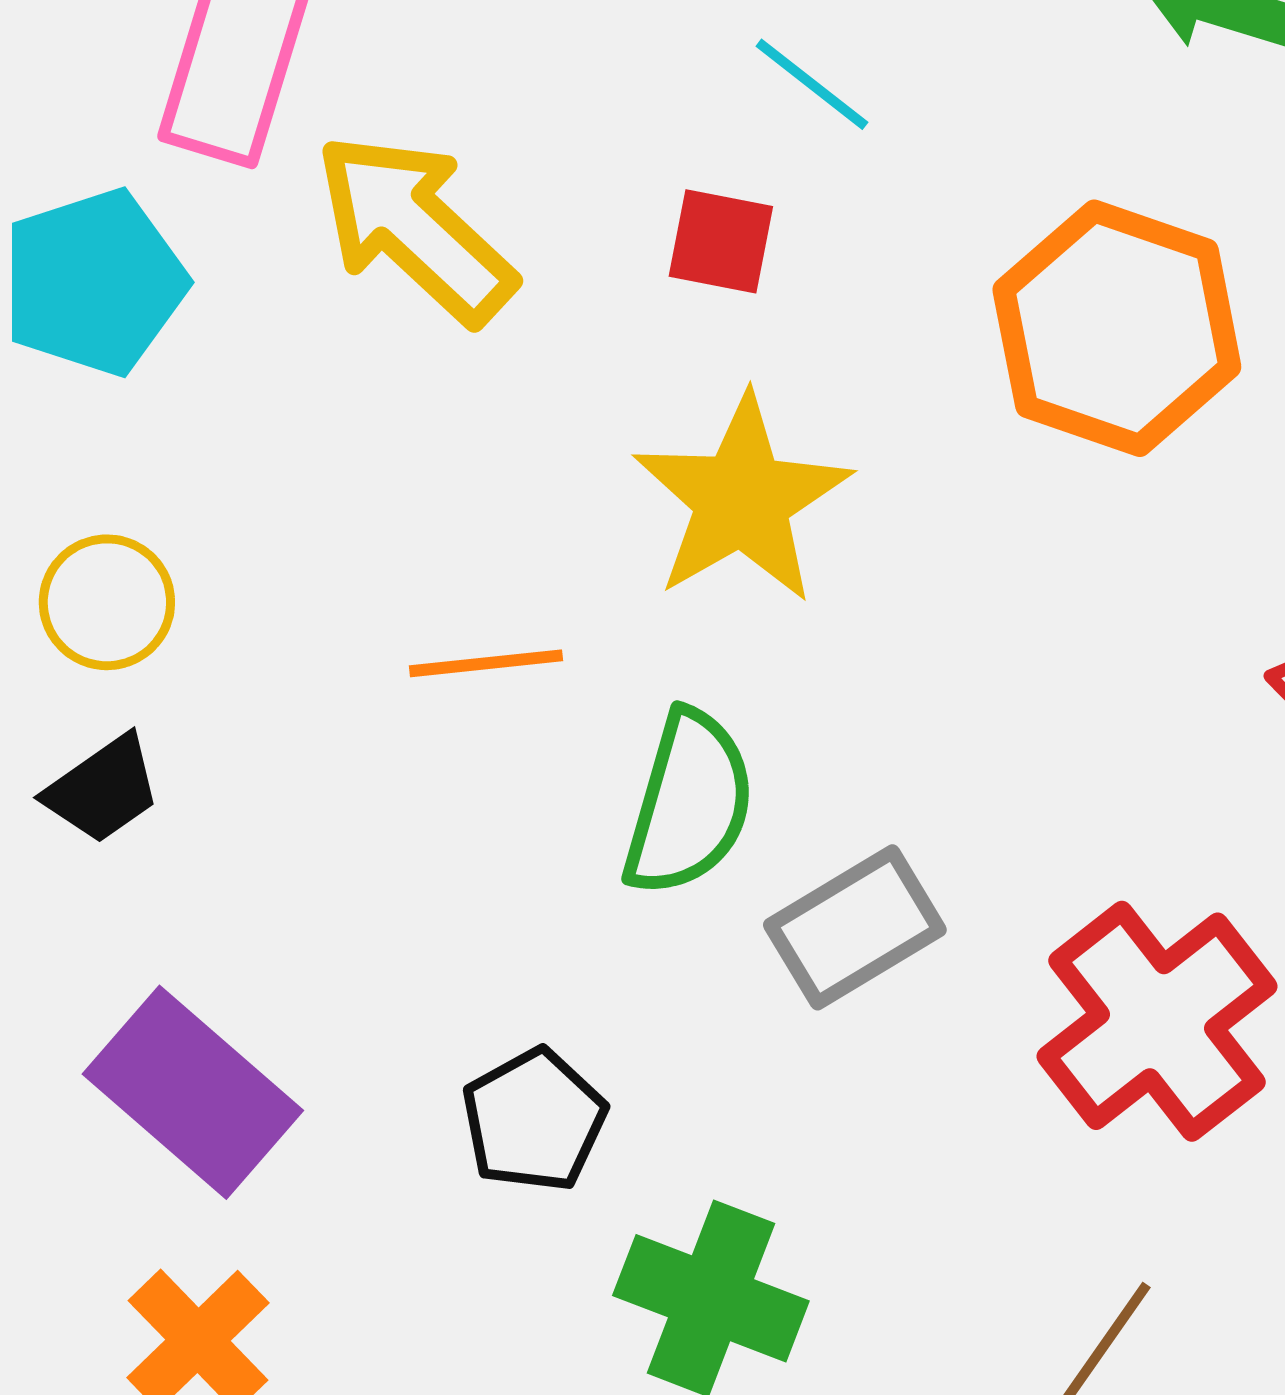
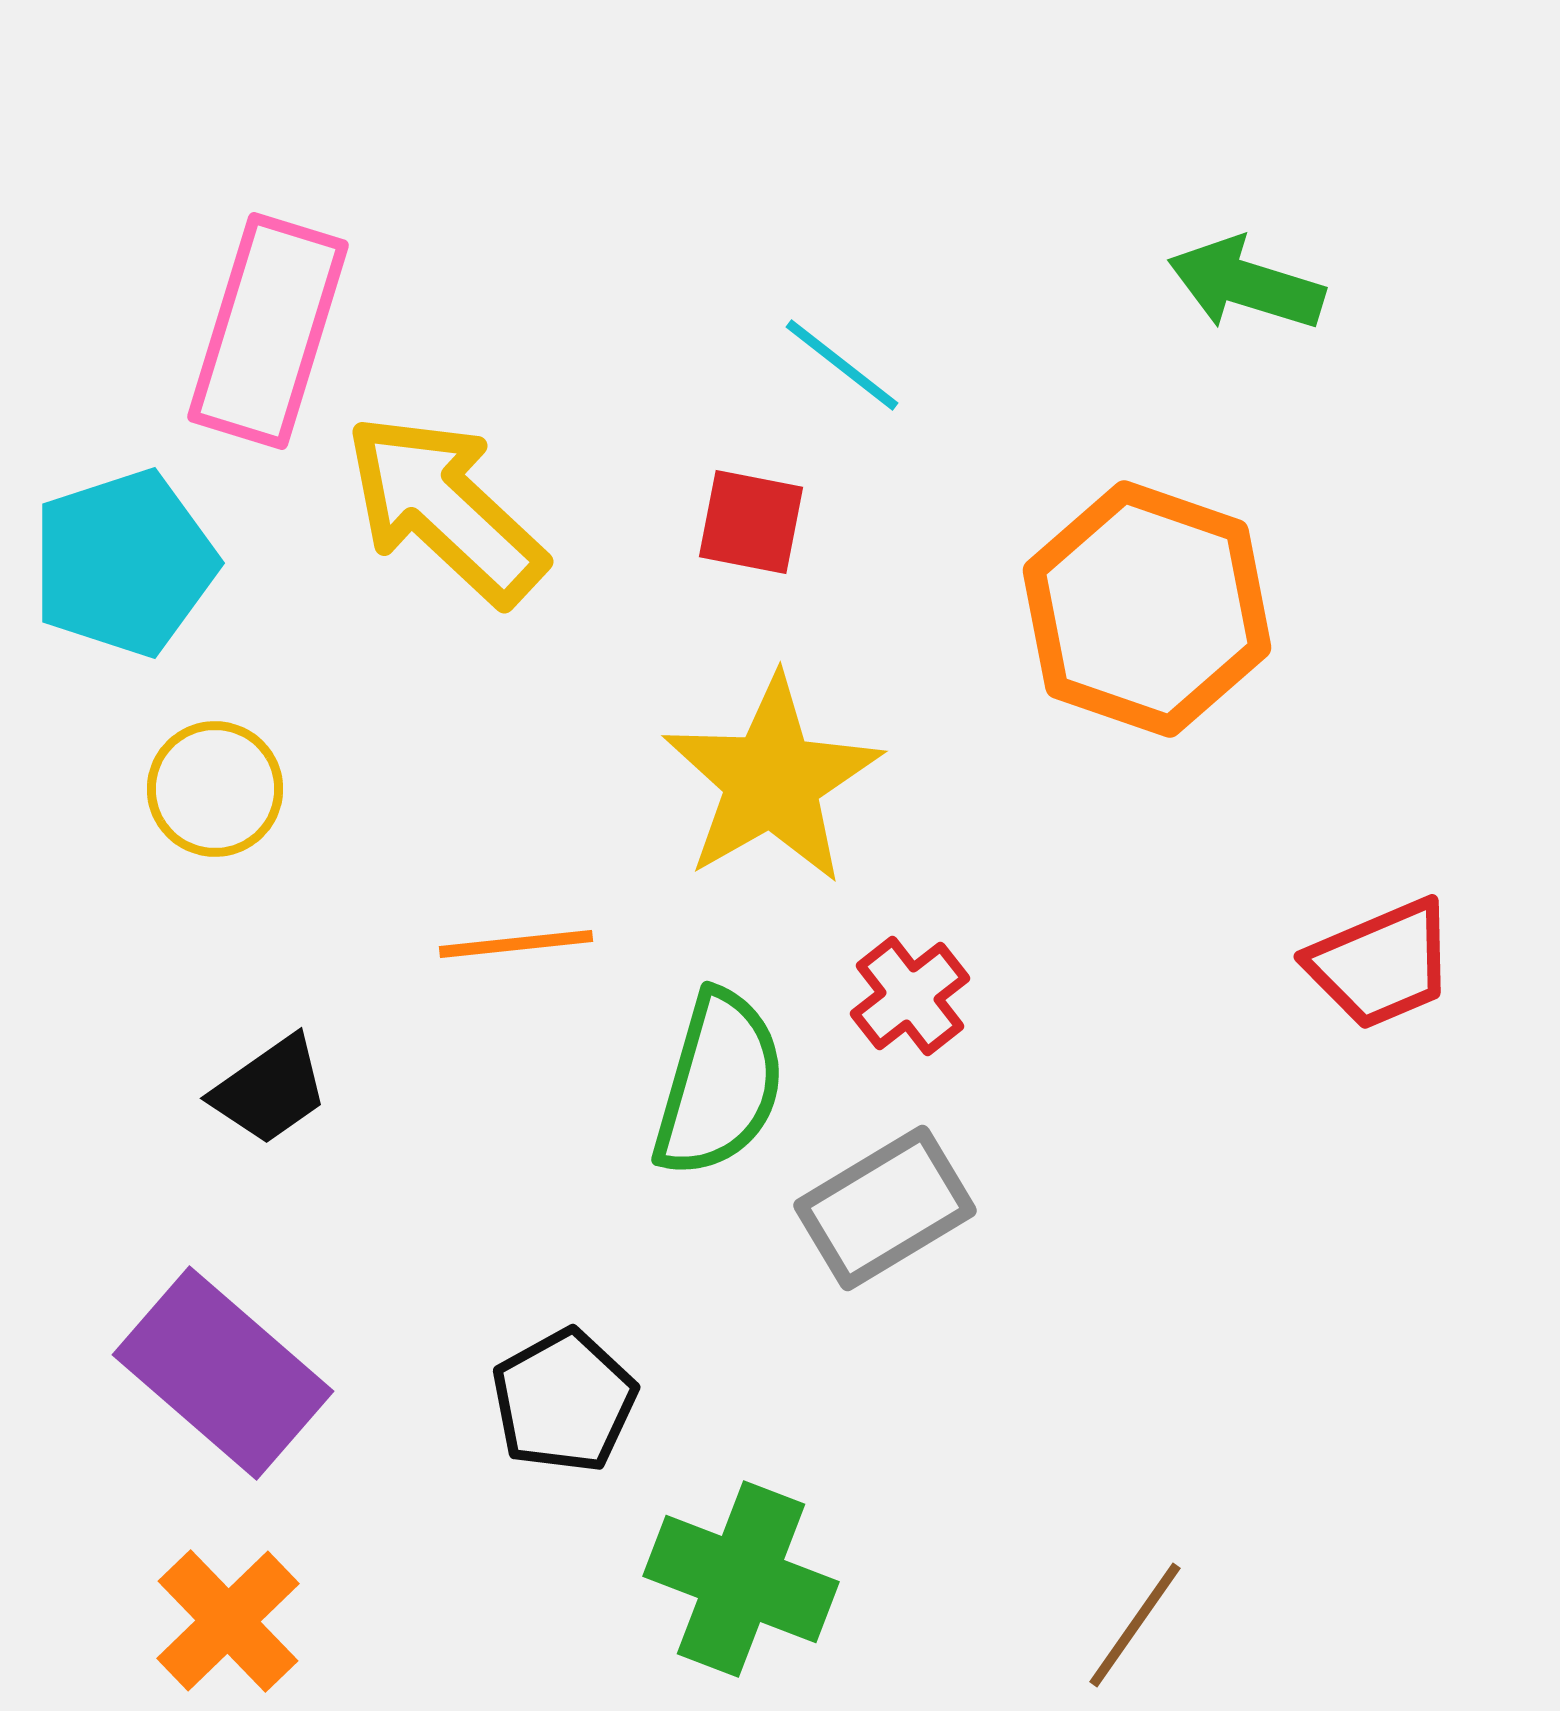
yellow circle: (107, 602) -> (215, 789), moved
black trapezoid: (103, 789) -> (270, 1090), moved
red cross: (1157, 1021) -> (910, 996), moved, size x0.5

